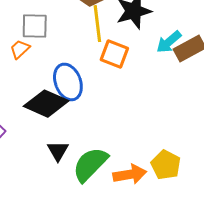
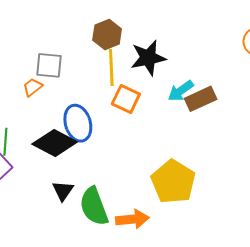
green semicircle: (90, 164) -> (94, 206), turned -69
yellow pentagon: (166, 165) -> (173, 182), moved, size x1.5

